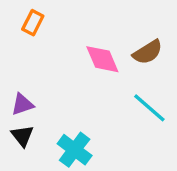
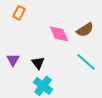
purple triangle: (22, 104) -> (13, 60), turned -40
black triangle: (22, 136) -> (38, 63), moved

